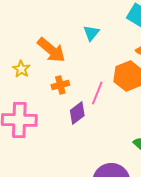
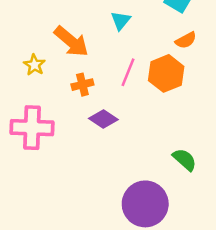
pink line: (97, 93) -> (128, 72), moved
purple diamond: (77, 113) -> (103, 119), turned 70

